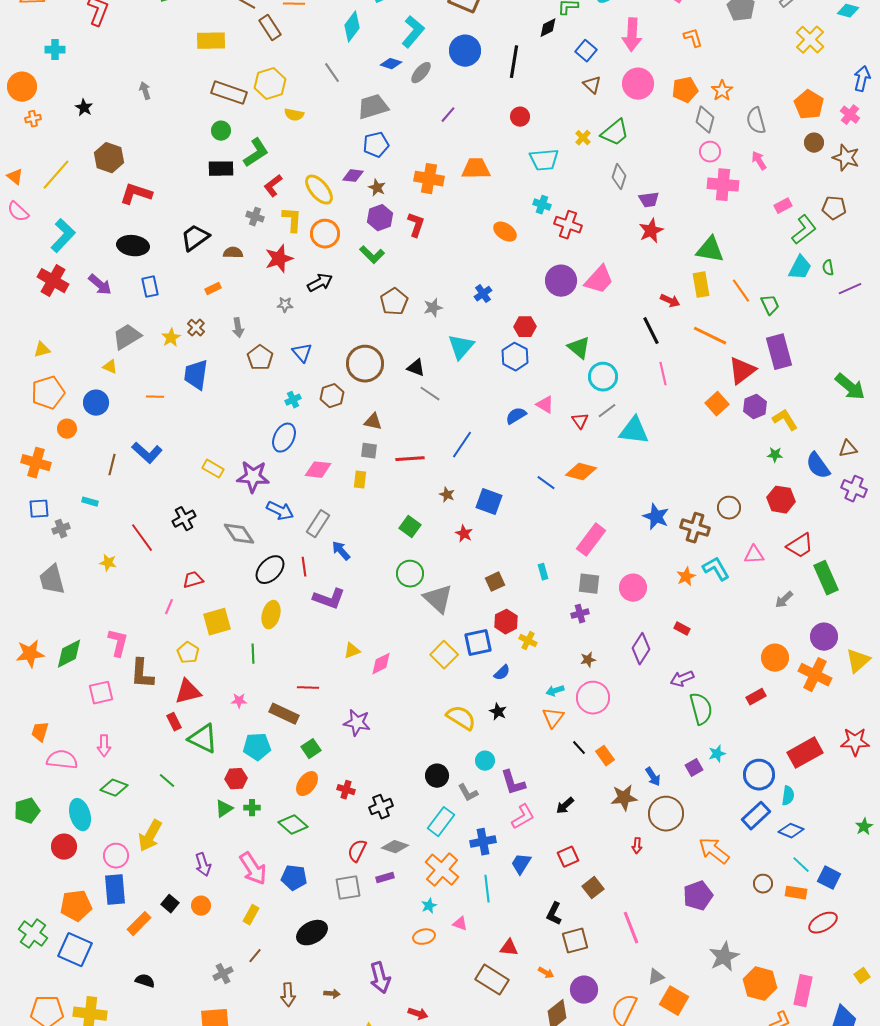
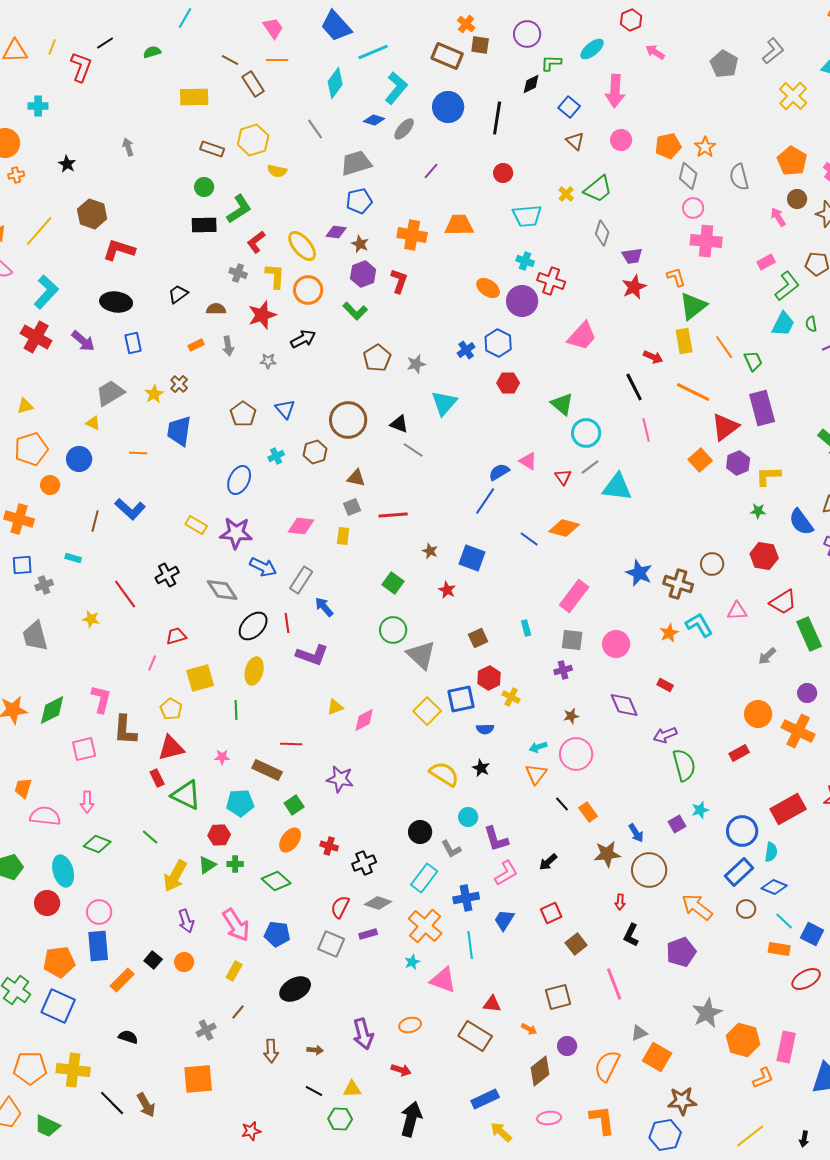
orange L-shape: (693, 38) -> (676, 277), moved
pink circle: (638, 84) -> (621, 140), size x0.7
brown rectangle: (229, 93) -> (212, 149), size x0.7
pink arrow: (759, 161) -> (778, 217), moved
black trapezoid: (195, 238) -> (178, 294), size x0.7
green triangle: (710, 250) -> (693, 306), turned -48
purple circle: (561, 281) -> (522, 301), moved
gray arrow: (238, 328) -> (228, 346), moved
blue hexagon: (515, 357) -> (498, 343), moved
yellow L-shape: (785, 420) -> (768, 476), turned -60
blue ellipse: (284, 438) -> (239, 480), moved
blue line: (462, 445) -> (485, 501), moved
gray square: (369, 451) -> (352, 507), turned -30
purple circle: (824, 637) -> (807, 693), size x0.7
purple diamond: (641, 649) -> (624, 705), turned -56
blue semicircle: (502, 673) -> (485, 729), turned 42
yellow arrow: (150, 836) -> (175, 876), moved
brown circle: (763, 884) -> (746, 909), moved
gray square: (348, 888) -> (331, 944), turned 32
black L-shape: (554, 914) -> (631, 935), moved
pink triangle: (460, 924) -> (443, 980), size x1.8
orange ellipse: (424, 937) -> (410, 1025), moved
purple circle: (584, 990) -> (567, 1046), size x0.7

